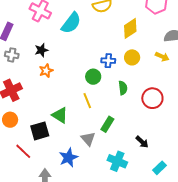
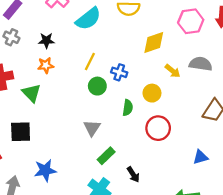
yellow circle: (132, 57) -> (152, 93), moved
yellow arrow: (162, 57) -> (173, 71), moved
yellow line: (87, 101) -> (90, 61), moved, turned 35
green triangle: (60, 115) -> (31, 93), moved
green rectangle: (107, 124) -> (106, 156), moved
gray triangle: (88, 139) -> (92, 128), moved

